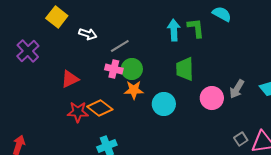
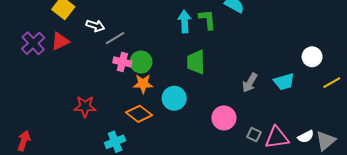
gray line: (120, 46) -> (115, 38), moved
red triangle: (70, 79) -> (60, 41), moved
pink circle: (212, 98) -> (224, 118), moved
orange diamond: (100, 108) -> (139, 114), moved
gray square: (241, 139) -> (254, 135), turned -32

